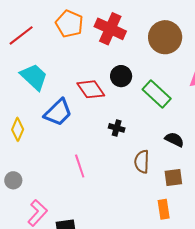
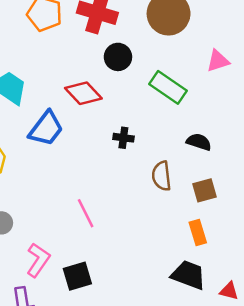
black circle: (121, 76) -> (118, 57), moved
pink line: (80, 166) -> (86, 213), moved

